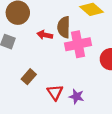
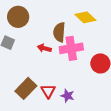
red arrow: (45, 35) -> (44, 48), moved
brown rectangle: (29, 77) -> (26, 88), moved, size x1.5

